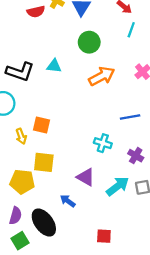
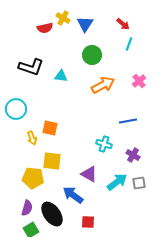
black L-shape: (20, 72) -> (31, 67), moved
blue arrow: (68, 201) -> (73, 195), size x1.5
red square: (104, 236) -> (88, 222), moved

